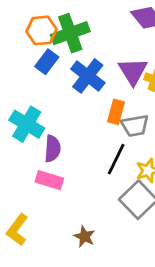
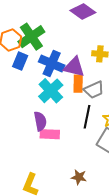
purple triangle: (133, 71) -> (74, 67), moved, turned -30
cyan cross: (27, 124) -> (51, 91), moved, turned 30
pink rectangle: (49, 180) -> (50, 134), moved

